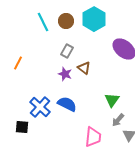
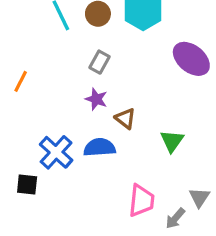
brown triangle: (84, 68) -> (125, 118), moved
blue semicircle: (67, 104) -> (100, 147), turned -30
gray arrow: (118, 120) -> (175, 218), moved

